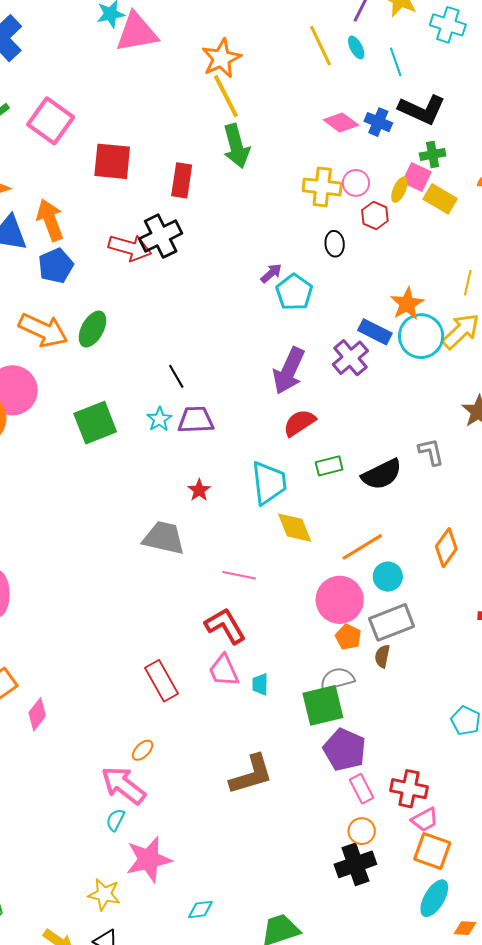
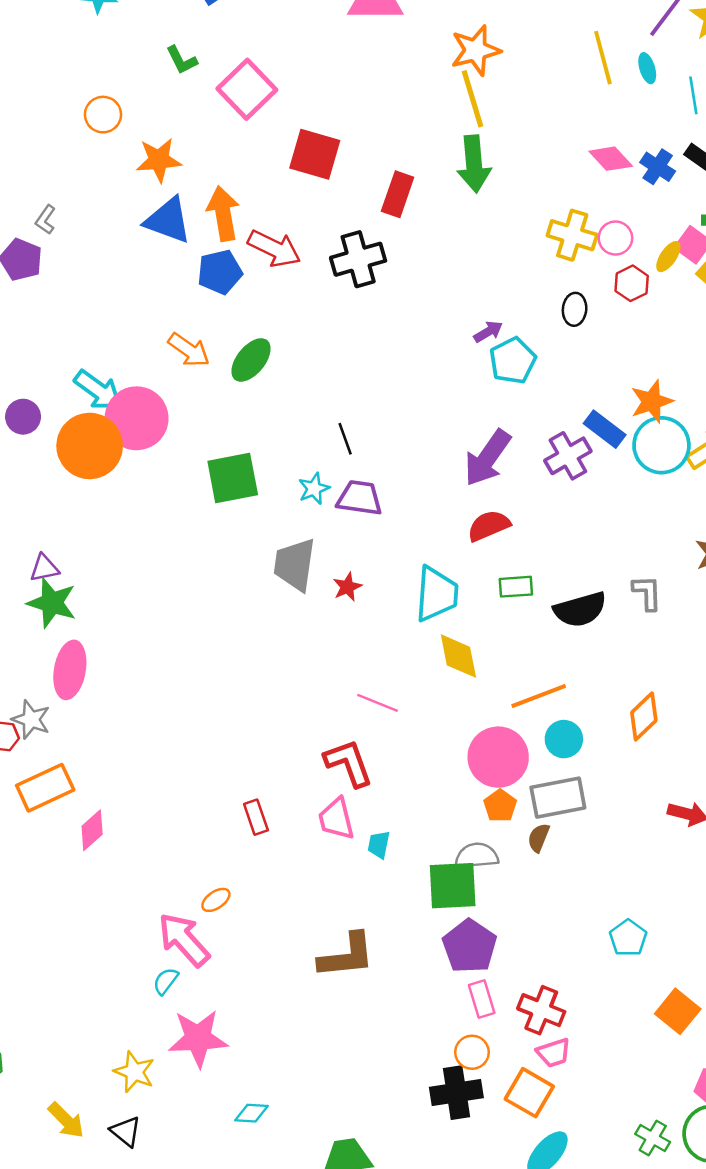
red arrow: (130, 248) -> (274, 248), moved
orange arrow: (43, 330) -> (189, 350), size x0.7
gray trapezoid: (164, 538) -> (295, 565), moved, turned -105
red rectangle: (162, 681) -> (256, 817), size x0.7
orange square: (432, 851) -> (529, 1093), moved

